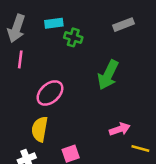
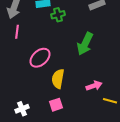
green cross: (73, 37) -> (58, 15), turned -32
yellow semicircle: (40, 129) -> (58, 79), moved

